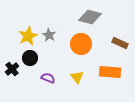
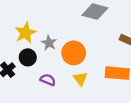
gray star: (49, 35) -> (49, 43), moved
orange circle: (81, 44) -> (74, 53), moved

